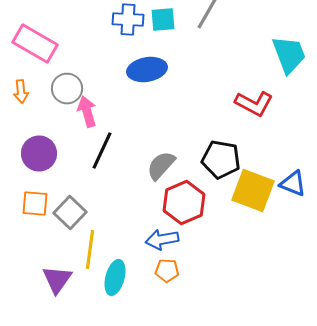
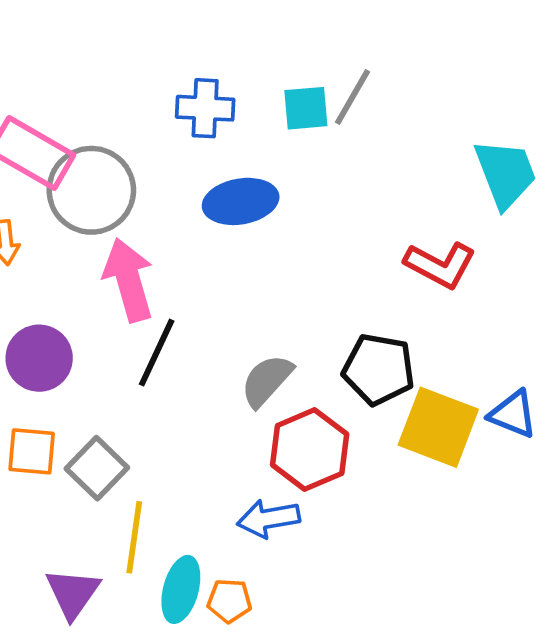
cyan square: (163, 20) -> (306, 108), moved
gray circle: (67, 88) -> (91, 190), moved, size x1.5
pink arrow: (87, 112) -> (129, 280), size x1.4
orange pentagon: (167, 270) -> (229, 601), moved

